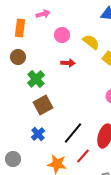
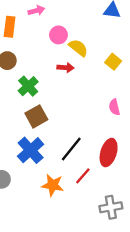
yellow semicircle: (91, 42) -> (78, 48), moved
blue cross: (38, 134) -> (31, 150), size x1.6

